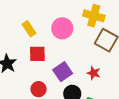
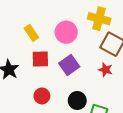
purple square: (63, 72) -> (69, 65), moved
red star: (94, 73) -> (105, 70), moved

